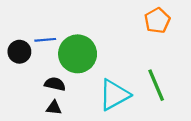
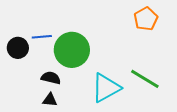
green line: (156, 85) -> (145, 79), turned -36

